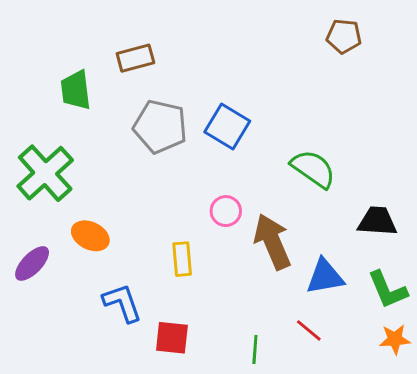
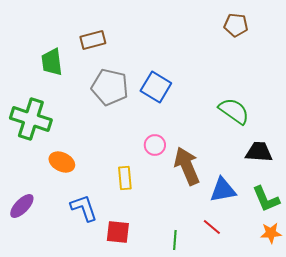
green semicircle: (313, 169) -> (234, 111), moved
green cross: (45, 173) -> (31, 119), turned -30
purple ellipse: (32, 263) -> (22, 206), moved

